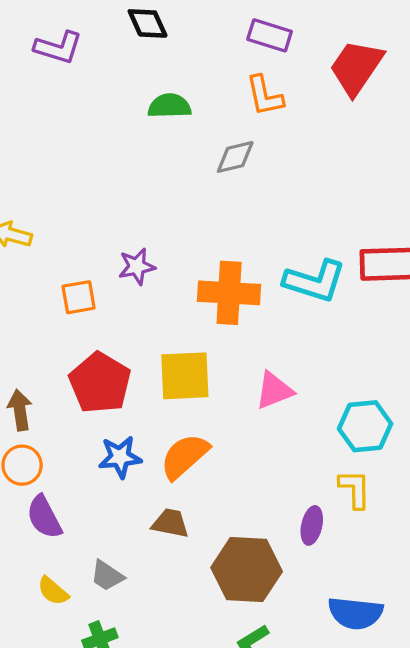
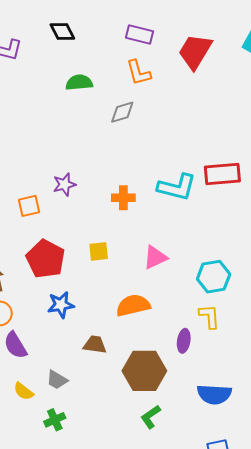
orange cross: (229, 293) -> (123, 198), size x0.6
yellow square: (185, 376) -> (99, 251), size x0.6
orange semicircle: (185, 456) -> (133, 305), moved, turned 32

